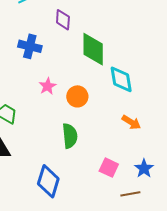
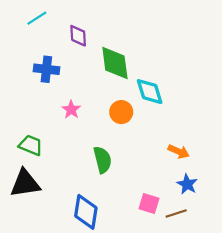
orange circle: (77, 96) -> (121, 112), moved
orange arrow: (131, 122) -> (179, 152), moved
pink square: (109, 168) -> (149, 204), moved

